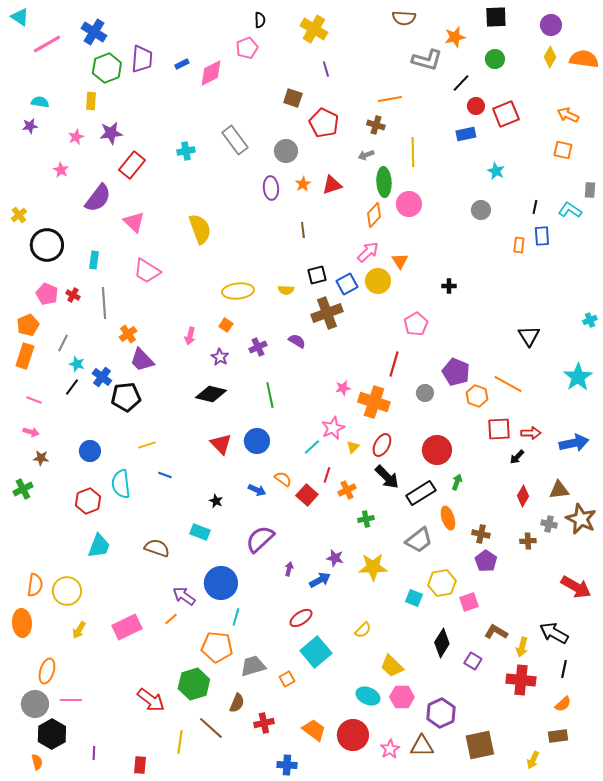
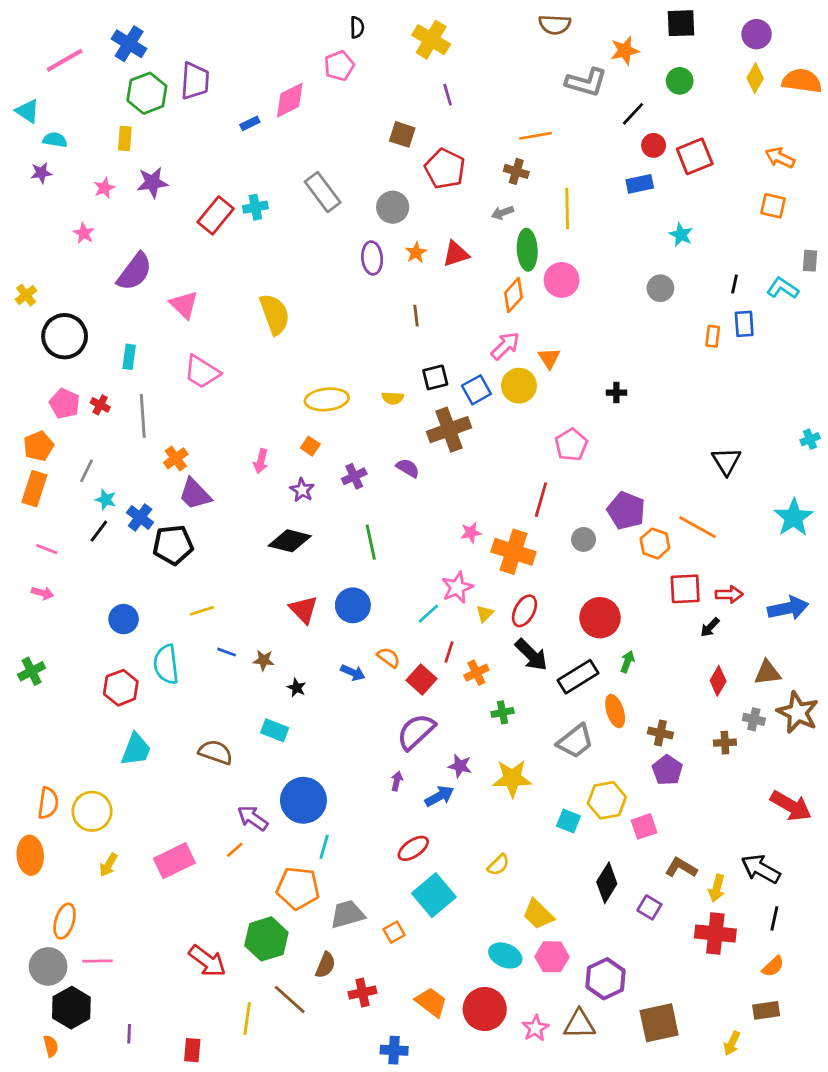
cyan triangle: (20, 17) -> (27, 111), moved
blue rectangle: (182, 64) -> (250, 123), moved
red rectangle: (132, 165) -> (216, 215), moved
brown star: (41, 458) -> (264, 660), moved
purple semicircle: (260, 539) -> (416, 732), moved

